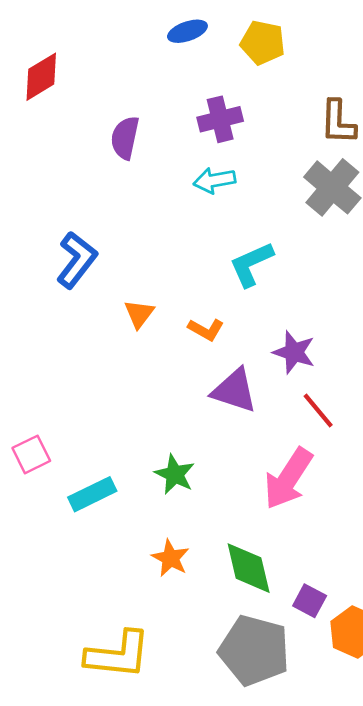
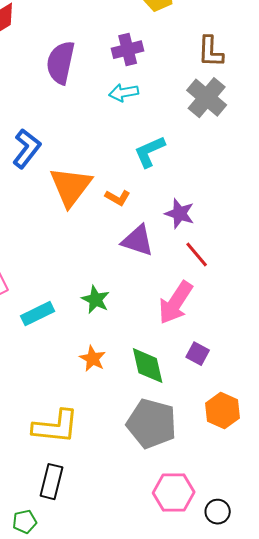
purple semicircle: (125, 138) -> (61, 63), size x1.4
orange triangle: (139, 314) -> (71, 187), size x2.0
purple square: (310, 601) -> (198, 354), moved

